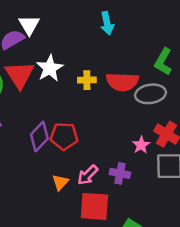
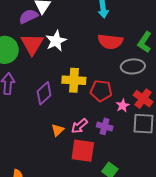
yellow cross: (87, 80) -> (74, 80), moved, size x1.6
red semicircle: (122, 82) -> (110, 42), moved
red pentagon: (64, 136) -> (101, 91), moved

